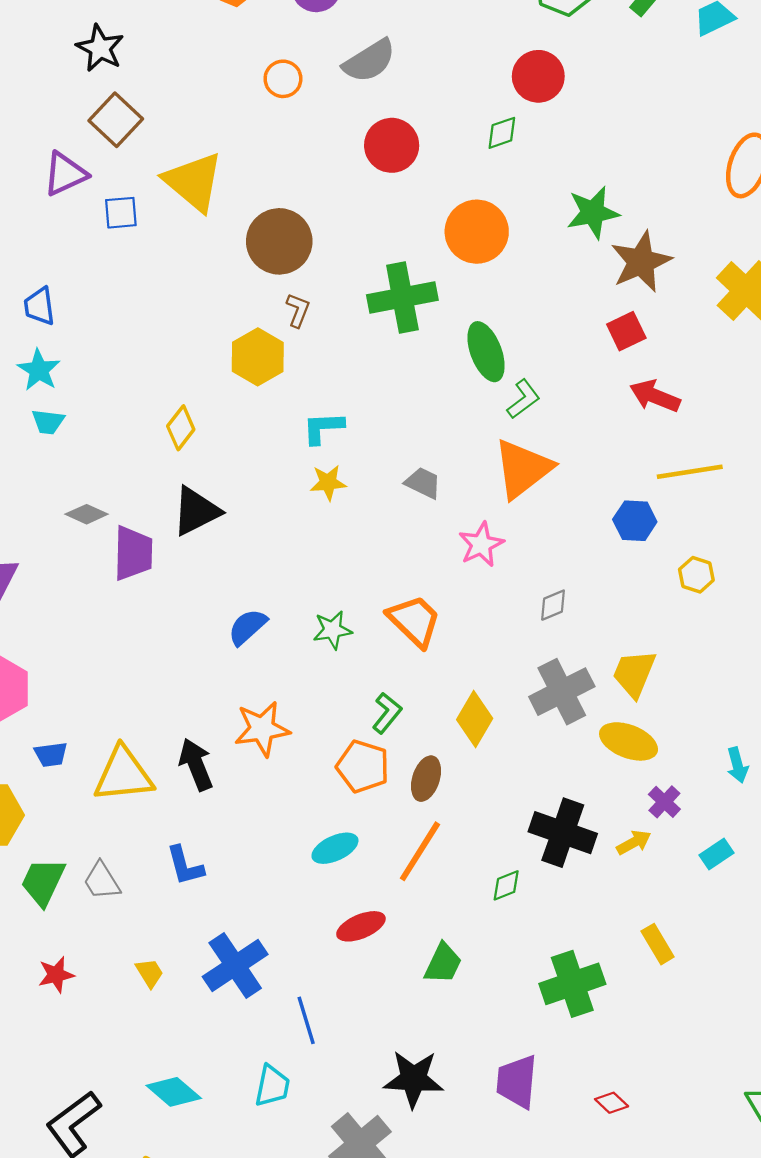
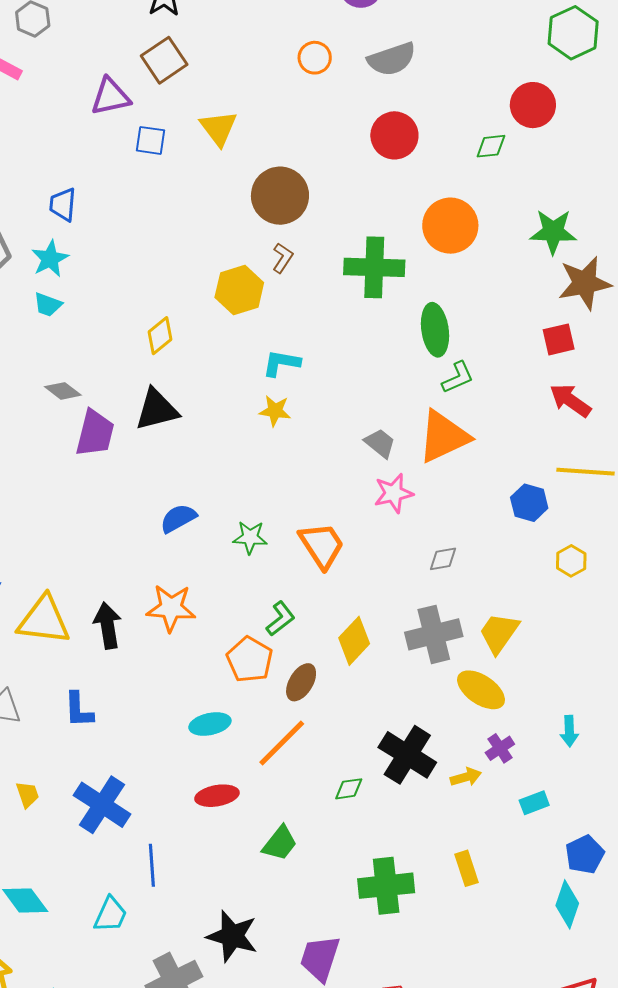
yellow triangle: (194, 182) -> (219, 128), size x0.7
gray trapezoid: (423, 483) -> (380, 443), moved
blue cross: (235, 965) -> (102, 805), turned -36

